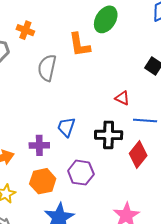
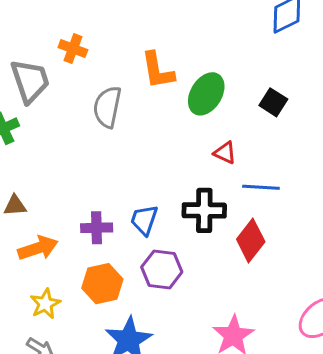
green ellipse: (106, 19) -> (206, 94), moved
blue trapezoid: (66, 127) -> (144, 220), moved

